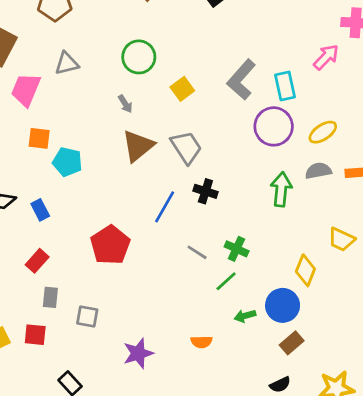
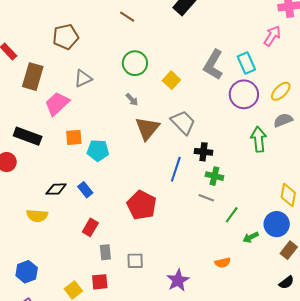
pink trapezoid: (26, 90) -> (57, 104), turned 36
green cross: (237, 249) -> (214, 176), moved

